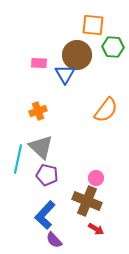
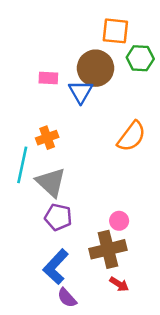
cyan line: (18, 159) -> (22, 165), moved
brown cross: (87, 201) -> (108, 249), turned -36

